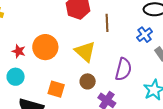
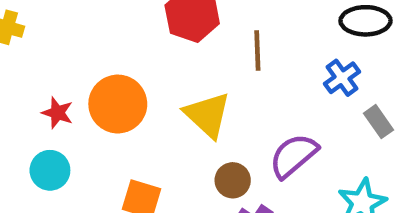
purple semicircle: (123, 69) -> (294, 156), turned -145
brown circle: (88, 81) -> (233, 180), moved

